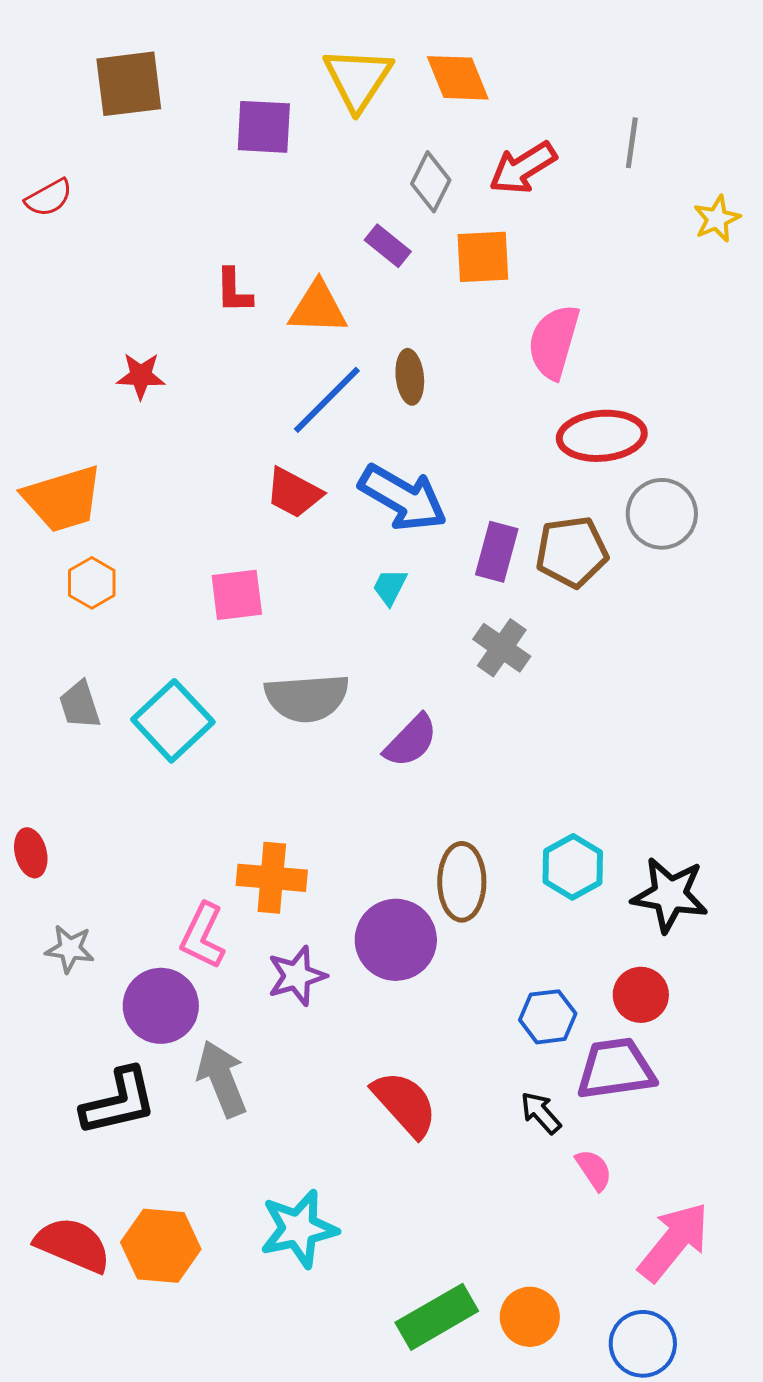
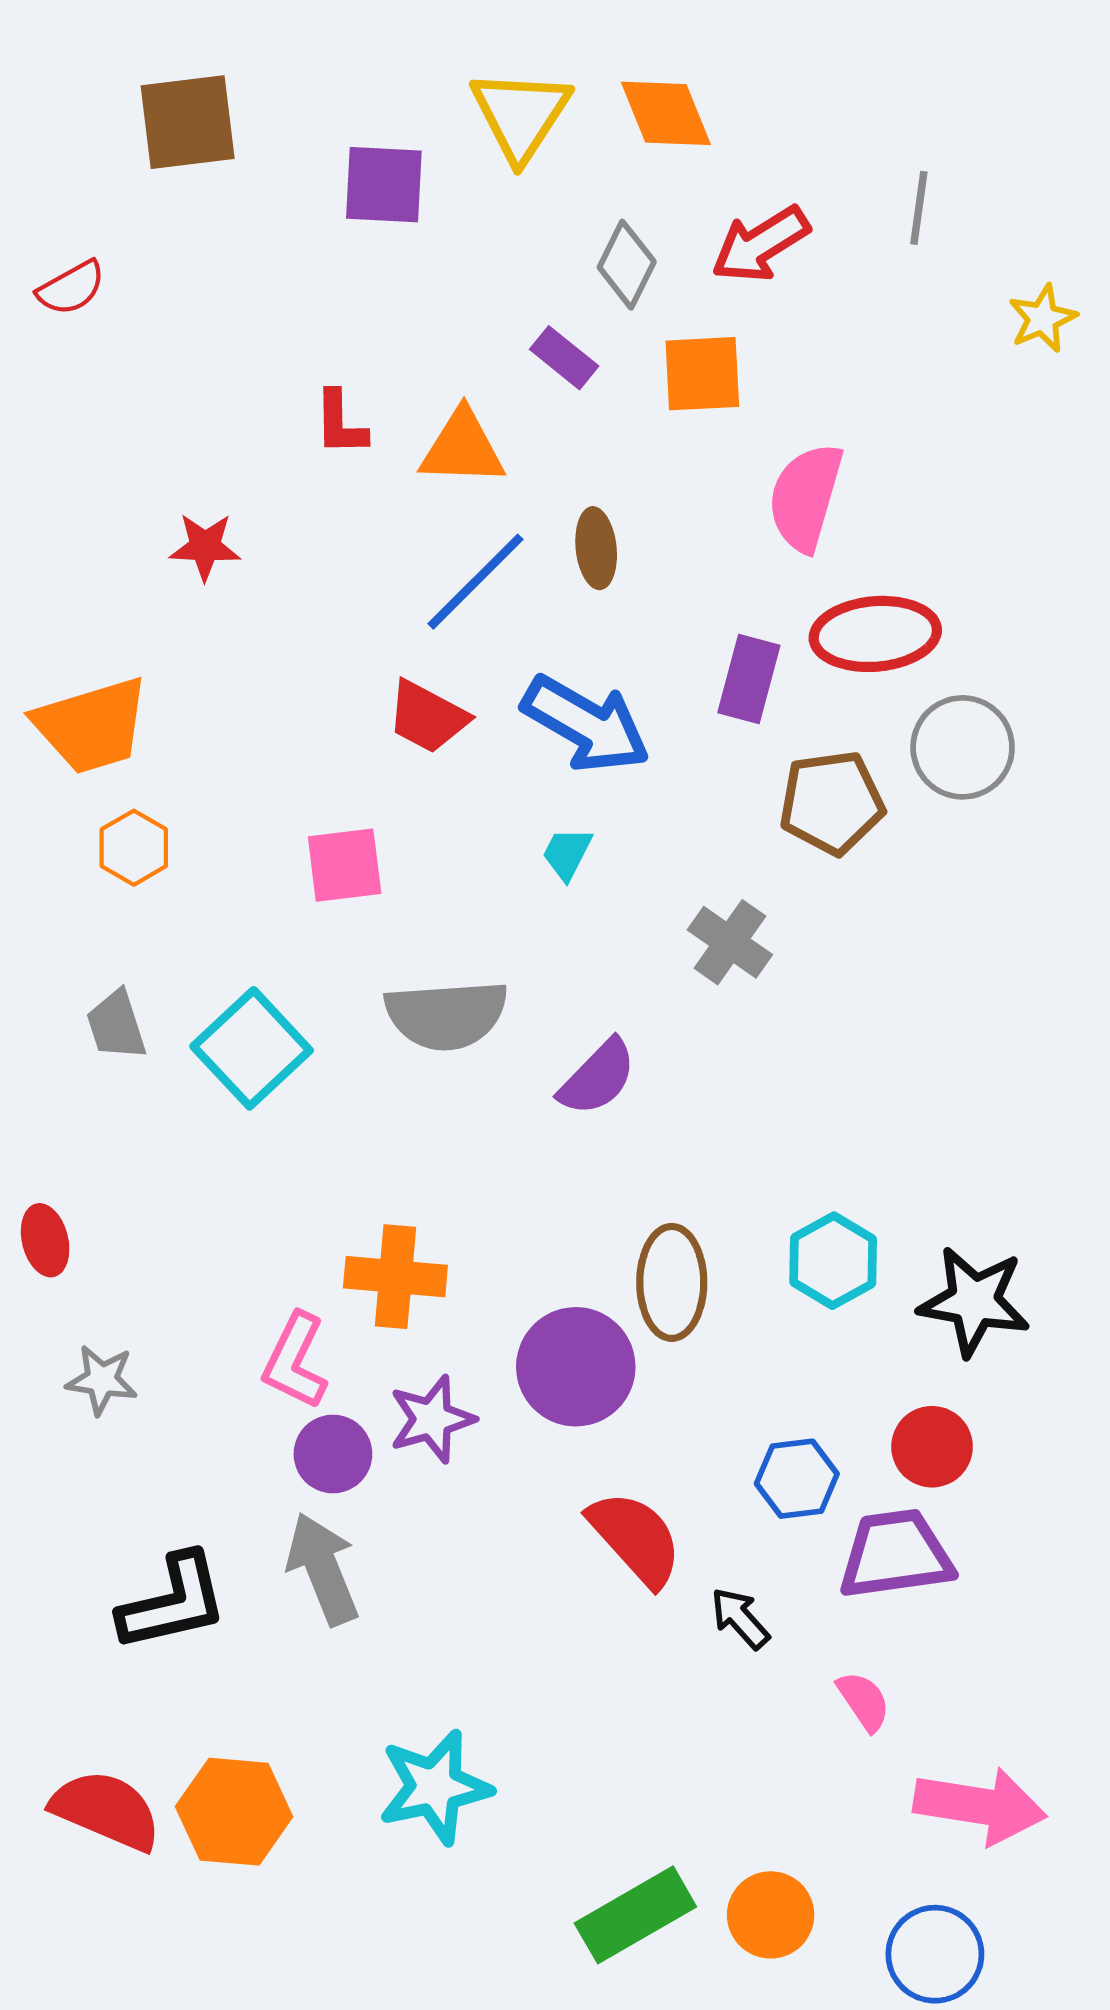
purple rectangle: (497, 552) -> (749, 679), moved
purple circle: (161, 1006) -> (333, 1454), moved, size x0.7
red semicircle: (405, 1104) -> (635, 1538), moved
black arrow: (541, 1113) -> (740, 1618), moved
pink arrow: (674, 1242) -> (980, 1806), turned 60

